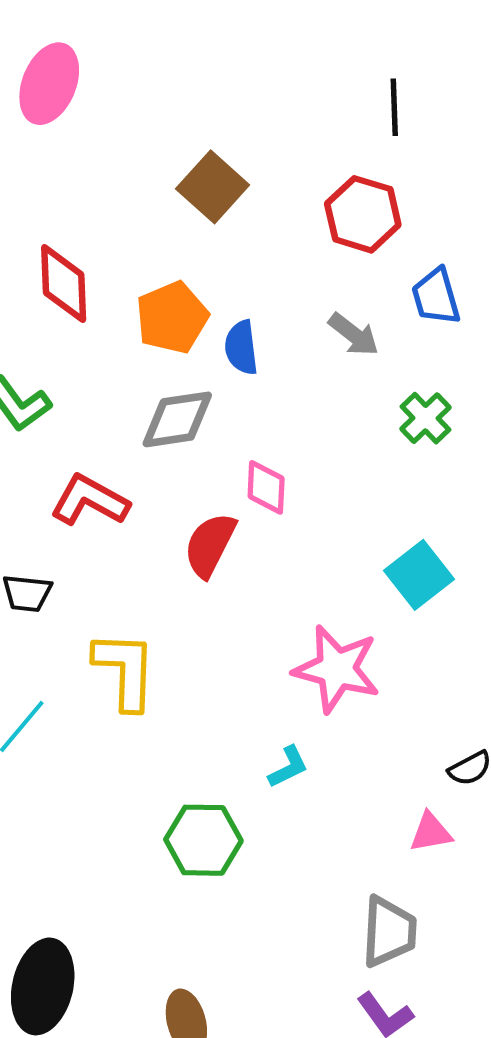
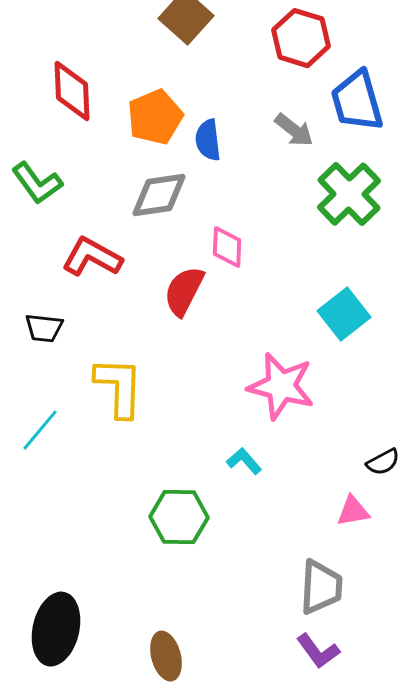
blue trapezoid: (436, 297) -> (357, 101), size x1.4
green cross: (426, 418) -> (349, 194), size x1.6
cyan L-shape: (288, 767) -> (244, 461), turned -105

